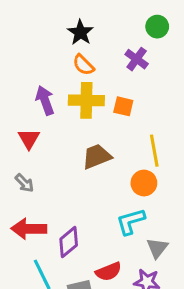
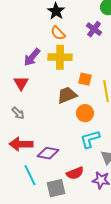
purple arrow: (45, 100) -> (32, 57), turned -120
orange square: (123, 106) -> (85, 79), moved
orange circle: (144, 183) -> (85, 113), moved
purple diamond: (69, 242) -> (48, 153), turned 50

